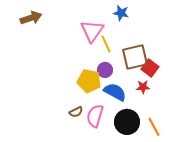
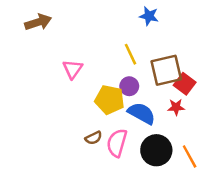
pink triangle: (92, 31) -> (73, 69), moved, size x0.7

